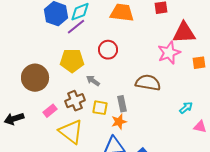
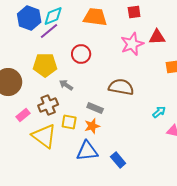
red triangle: (184, 33) -> (157, 37), size x0.7
pink star: (169, 53) -> (132, 44), moved
gray rectangle: (122, 104) -> (95, 108), turned -56
yellow square: (100, 108) -> (69, 122), moved

